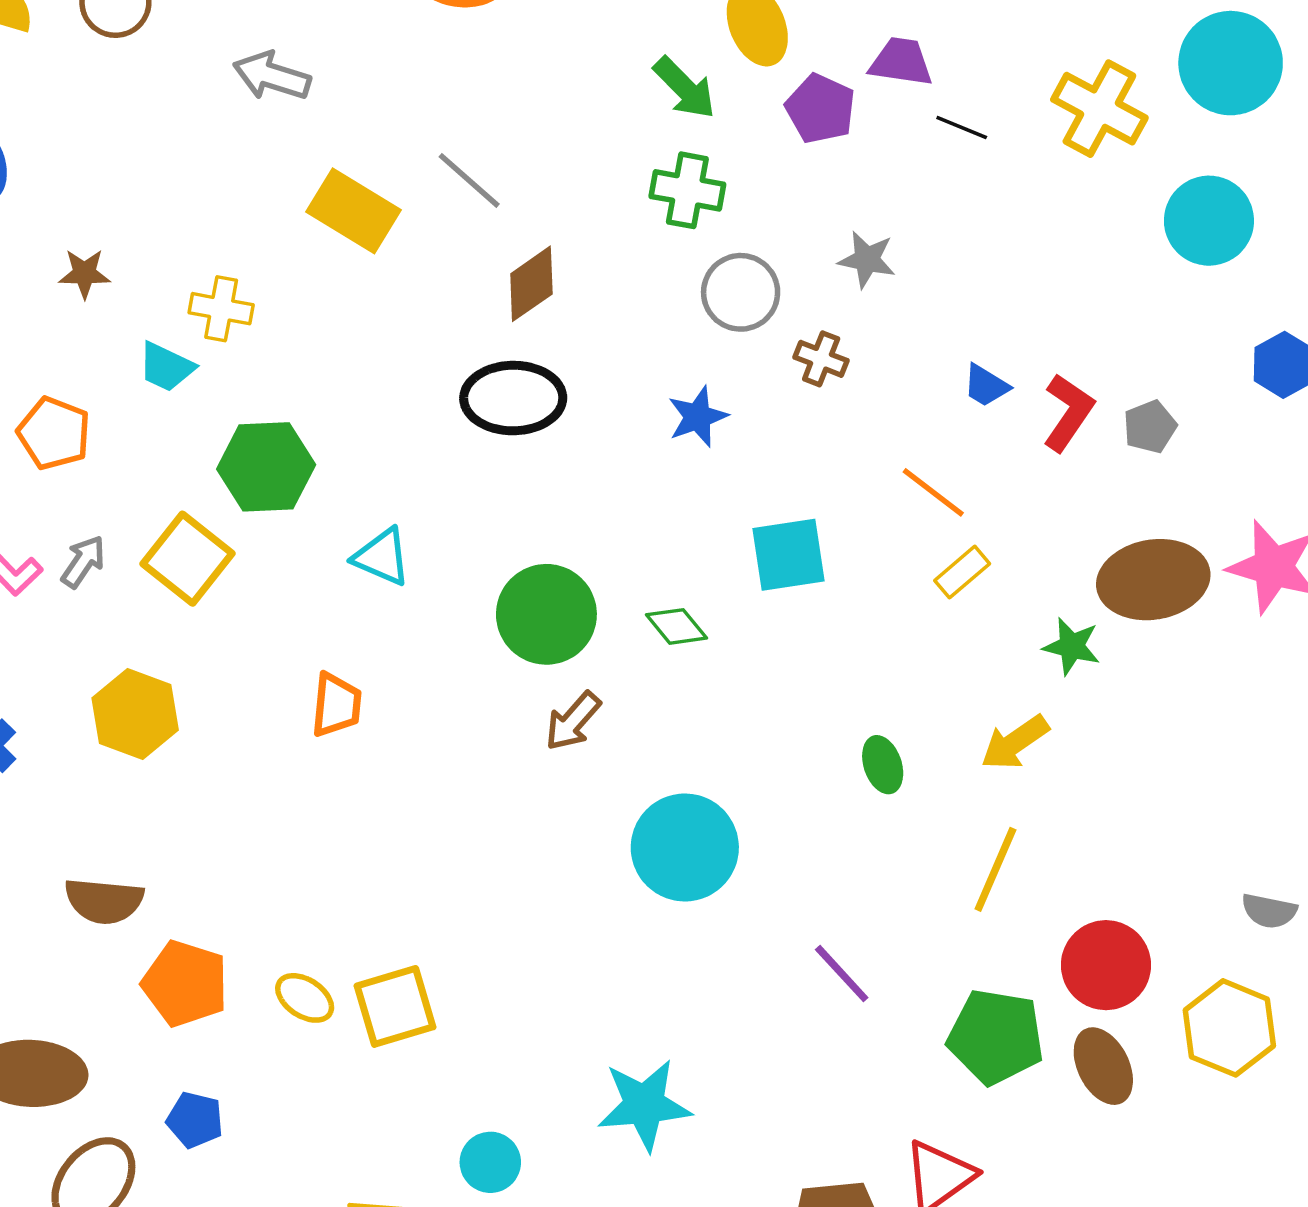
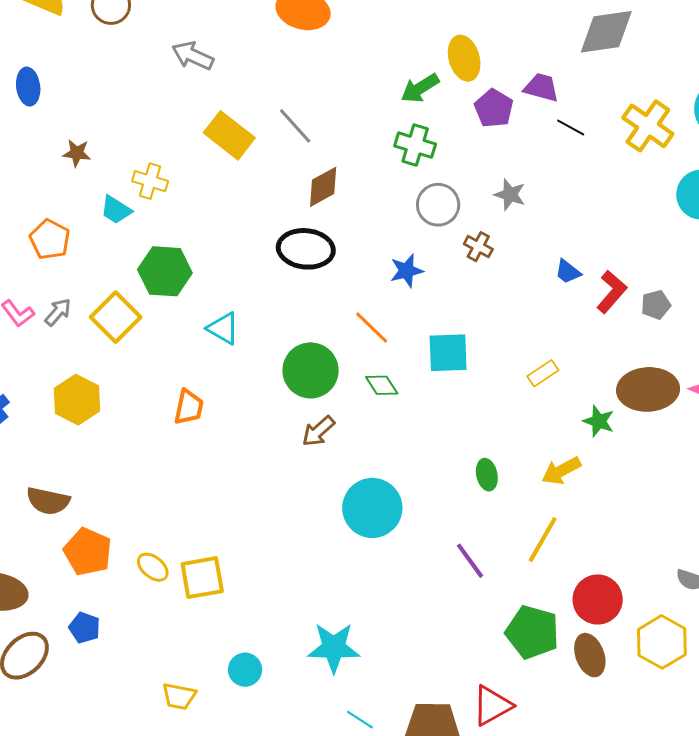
green arrow: (685, 88) -> (420, 88), turned 96
orange line: (933, 492) -> (372, 327), moved
purple line: (842, 974) -> (470, 561), moved

